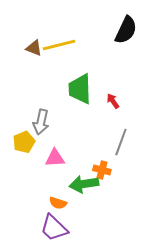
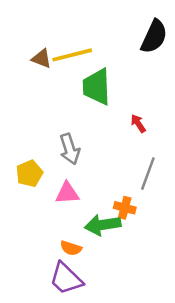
green trapezoid: (80, 89) -> (97, 87), moved
gray arrow: (41, 122) -> (70, 149), moved, turned -30

